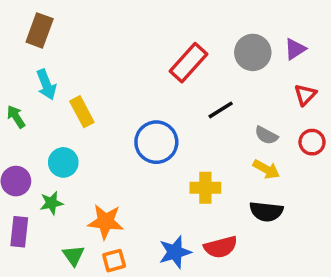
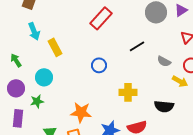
red rectangle: (188, 63) -> (101, 18), moved
green arrow: (16, 117) -> (16, 60), moved
blue circle: (156, 142) -> (99, 65), size x0.6
yellow arrow: (266, 169) -> (180, 81), moved
orange star: (106, 222) -> (81, 112), moved

